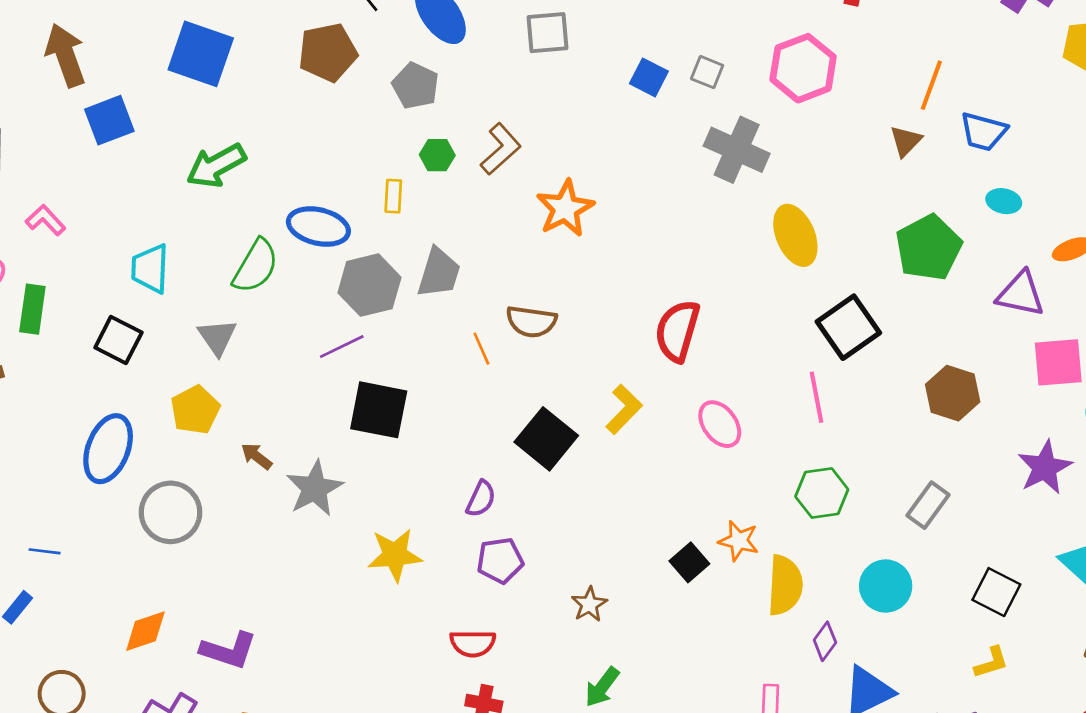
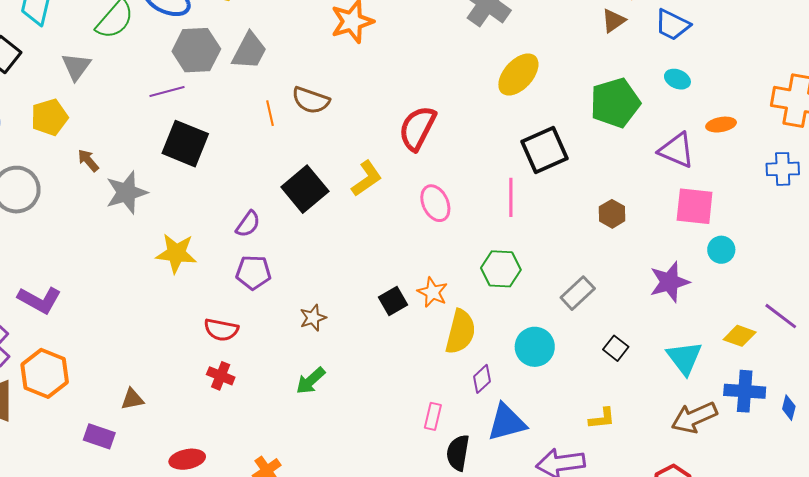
yellow ellipse: (795, 235) -> (518, 75), turned 54
brown hexagon: (953, 393) -> (612, 214), size x0.7
black square: (996, 592) -> (616, 348), moved, size x0.7

